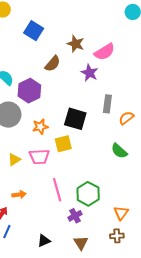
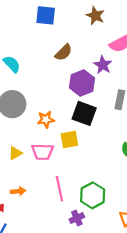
blue square: (34, 31) -> (46, 15), turned -30
brown star: (76, 44) -> (95, 16), moved
purple hexagon: (29, 91) -> (82, 83), moved

